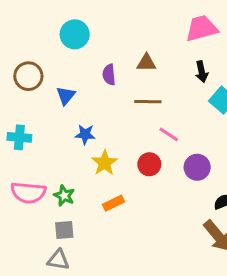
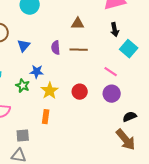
purple semicircle: (109, 75) -> (56, 48), moved
pink line: (169, 134) -> (111, 72), moved
green star: (64, 196) -> (23, 86), moved
orange rectangle: (114, 203) -> (46, 117), moved, turned -56

